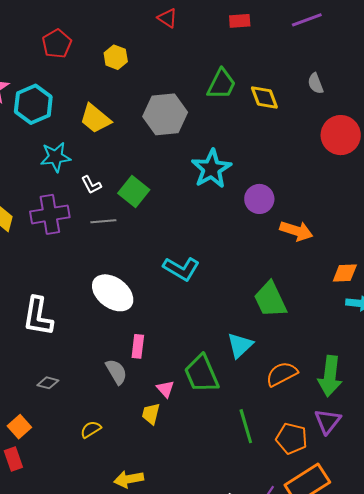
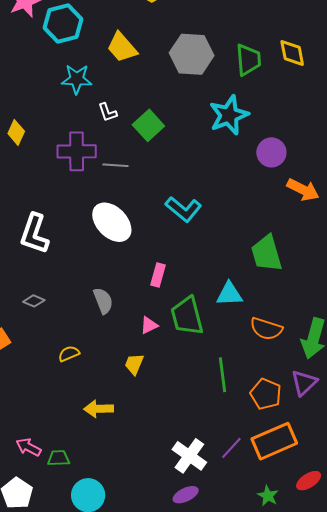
green trapezoid: (221, 84) -> (248, 60), moved, turned -40
purple cross: (50, 214) -> (77, 151), moved
gray line: (103, 221) -> (115, 165), moved
cyan triangle: (240, 345) -> (229, 294), turned 32
pink rectangle: (138, 346) -> (158, 275), moved
orange semicircle: (282, 374) -> (266, 329), turned -144
pink triangle: (165, 389) -> (149, 325), turned 36
yellow trapezoid: (151, 414) -> (134, 364), moved

